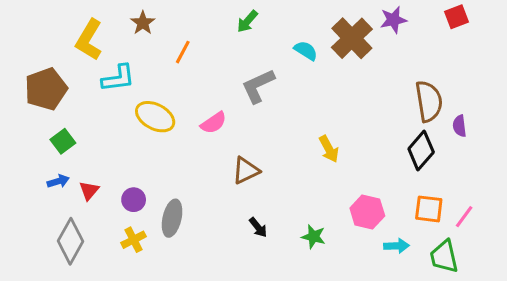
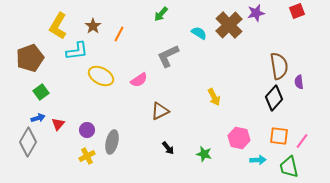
brown star: (143, 23) -> (93, 26), moved
gray diamond: (71, 241) -> (28, 142), moved

